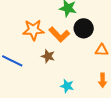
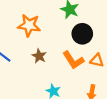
orange L-shape: (59, 35) -> (73, 60), moved

